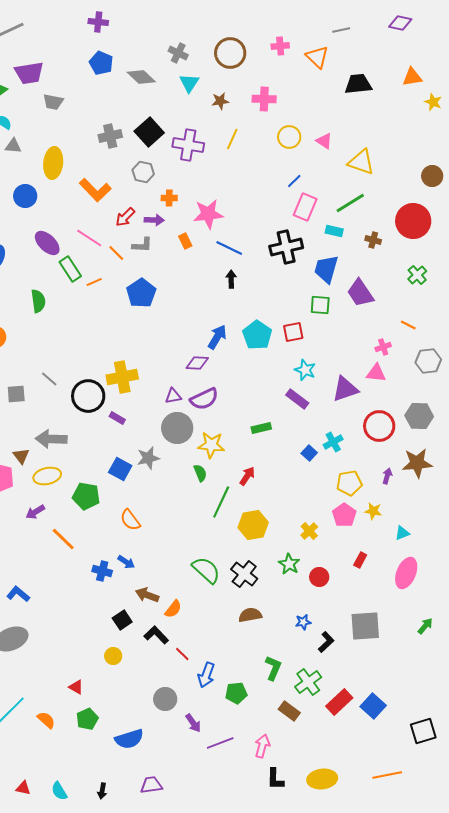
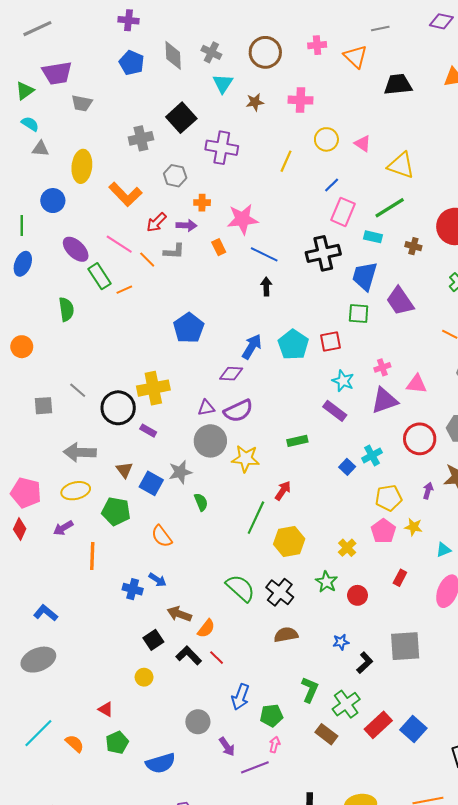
gray diamond: (141, 77) -> (173, 55), moved, turned 44
black square: (149, 132) -> (181, 118), moved
yellow line: (232, 139) -> (286, 161), moved
blue pentagon: (141, 293) -> (189, 328), moved
pink cross: (383, 347) -> (382, 367), moved
brown triangle: (21, 456) -> (124, 470), moved
green semicircle: (200, 473) -> (201, 502), moved
orange line: (63, 539) -> (92, 556), turned 48
red line: (182, 654) -> (217, 658), moved
pink arrow: (262, 746) -> (275, 745), moved, size x0.7

